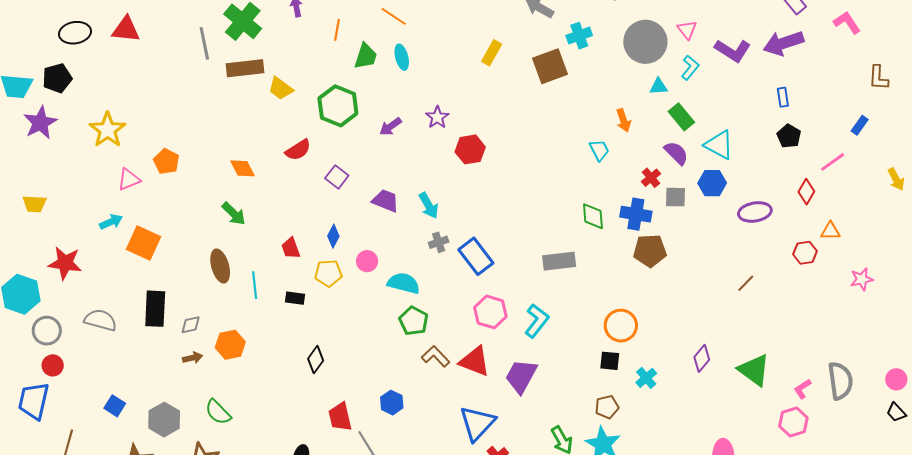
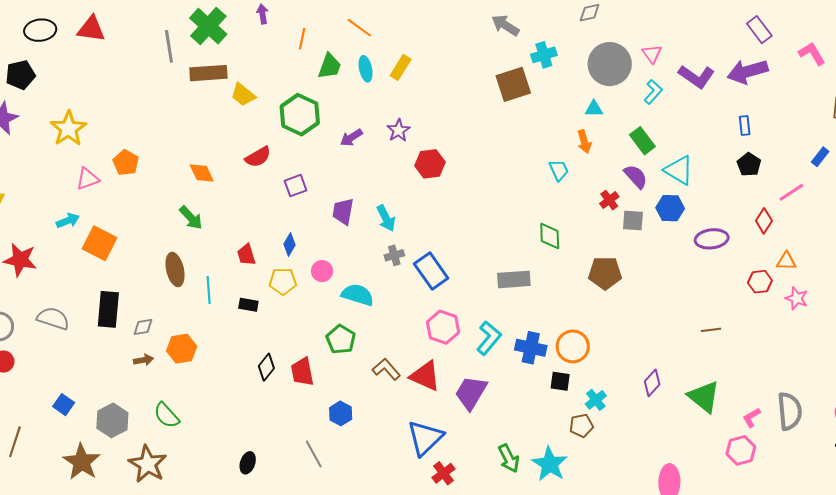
yellow rectangle: (492, 53) -> (401, 67), moved
cyan triangle: (659, 86) -> (594, 109), moved
purple square: (337, 177) -> (296, 186), turned 30
purple trapezoid: (385, 201) -> (343, 211), turned -104
blue cross: (636, 214) -> (531, 348), moved
pink star: (862, 279) -> (797, 298), moved, turned 30
brown line: (746, 283) -> (711, 330), moved, turned 36
green pentagon: (414, 321) -> (341, 339), moved
brown pentagon: (607, 407) -> (581, 426), moved
red trapezoid: (340, 417) -> (302, 372), moved

